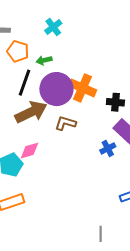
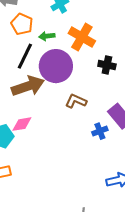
orange cross: (83, 88) -> (82, 37), moved
black cross: (115, 102) -> (107, 65), moved
brown L-shape: (66, 123) -> (76, 101), moved

